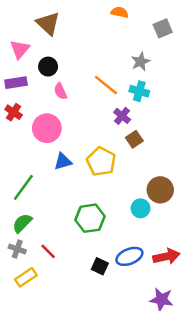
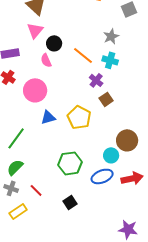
pink triangle: (20, 49) -> (35, 30), moved
black circle: (48, 67) -> (54, 43), moved
blue ellipse: (129, 256) -> (102, 176), moved
red arrow: (166, 256) -> (132, 178), moved
black square: (100, 266) -> (70, 202), moved, turned 32

